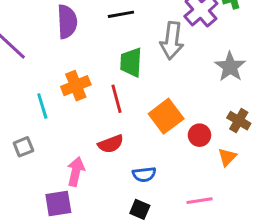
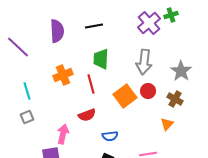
gray arrow: (172, 41) -> (144, 62), moved
gray star: (230, 67) -> (181, 71), moved
cyan line: (42, 106) -> (27, 91), moved
red circle: (199, 135) -> (148, 91), moved

